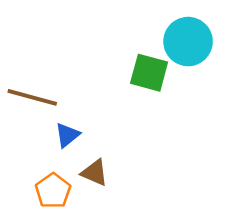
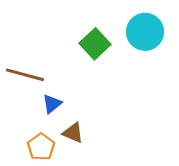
green square: (149, 73) -> (95, 44), moved, turned 32

